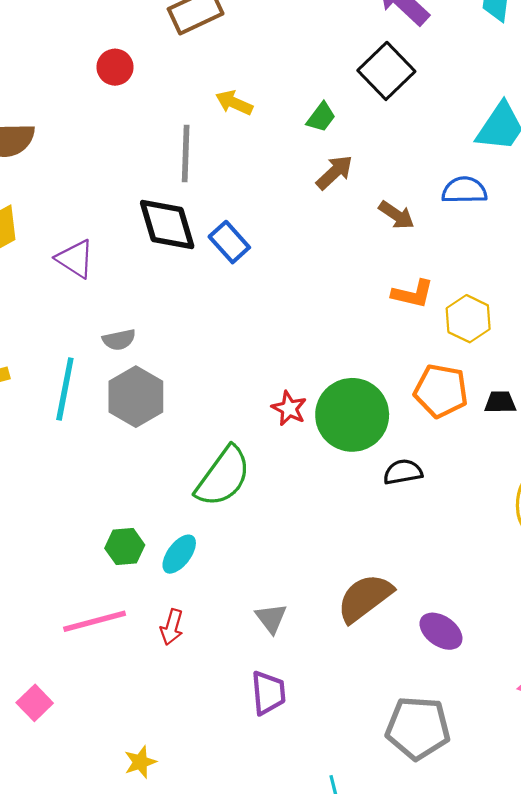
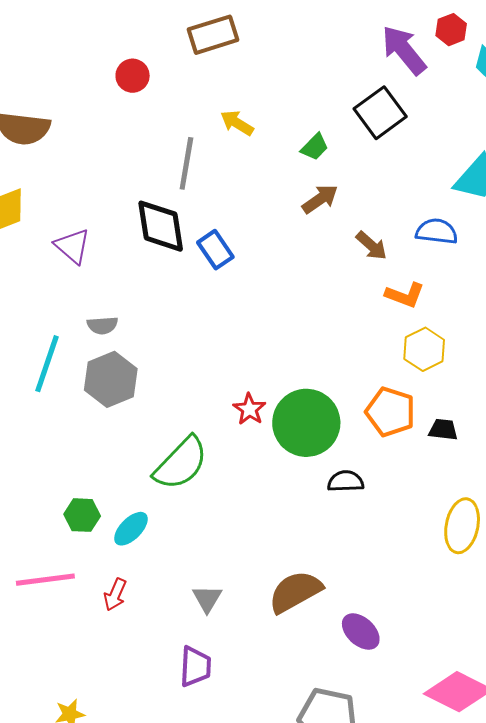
orange L-shape: (413, 294) -> (405, 295), moved

